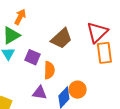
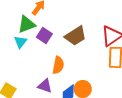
purple square: (33, 57) -> (44, 35), moved

